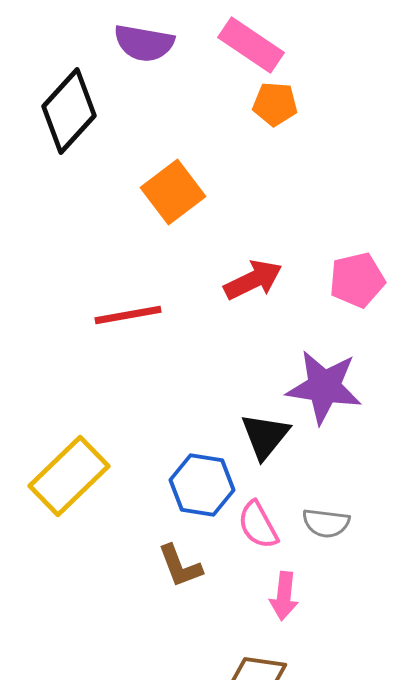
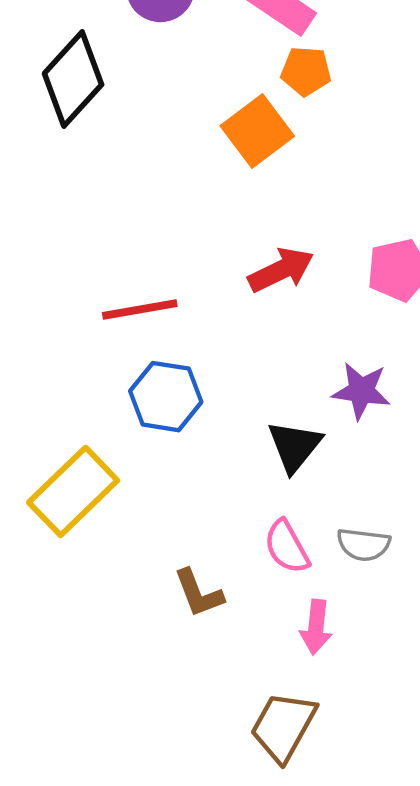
orange square: (173, 192) -> (257, 131), moved
purple star: (324, 387) -> (361, 391), size x0.7
blue hexagon: (202, 485) -> (166, 397), moved

